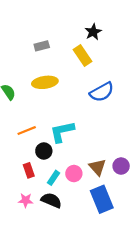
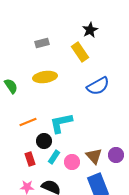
cyan rectangle: (53, 178) -> (54, 157), moved

